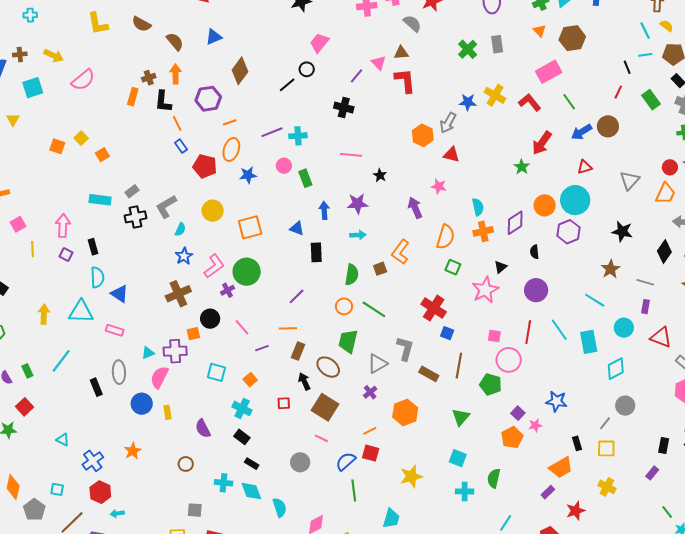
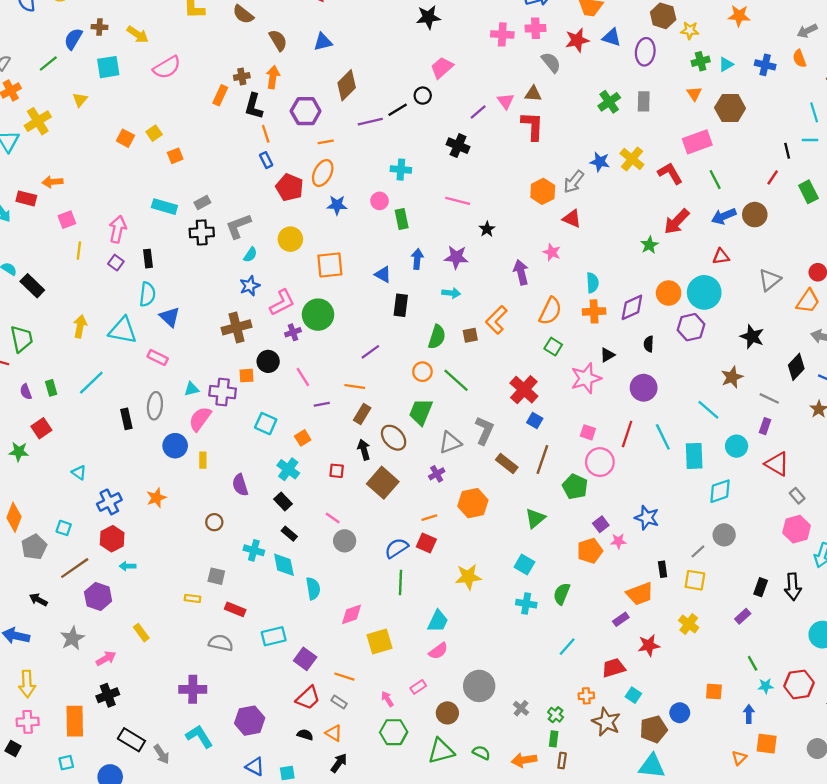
purple line: (272, 132) -> (370, 122), moved
pink line: (321, 438) -> (333, 518), moved

